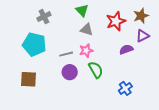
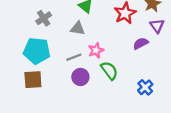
gray triangle: (87, 30) -> (78, 28), moved
purple triangle: (143, 36) -> (157, 26), turned -32
brown square: (28, 79) -> (33, 80), moved

